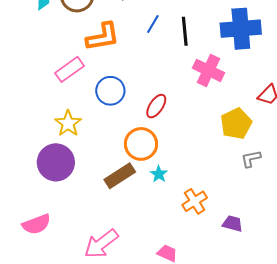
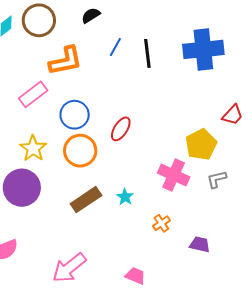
pink cross: (209, 70) -> (174, 175), moved
orange circle: (141, 144) -> (80, 151), moved
orange cross: (195, 201) -> (161, 223), size x0.7

